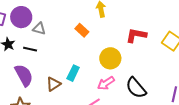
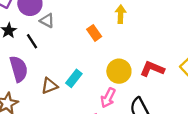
red L-shape: (136, 35) -> (152, 69), moved
black line: (30, 49) -> (32, 41), turned 32
pink arrow: (106, 83) -> (108, 98), turned -42

